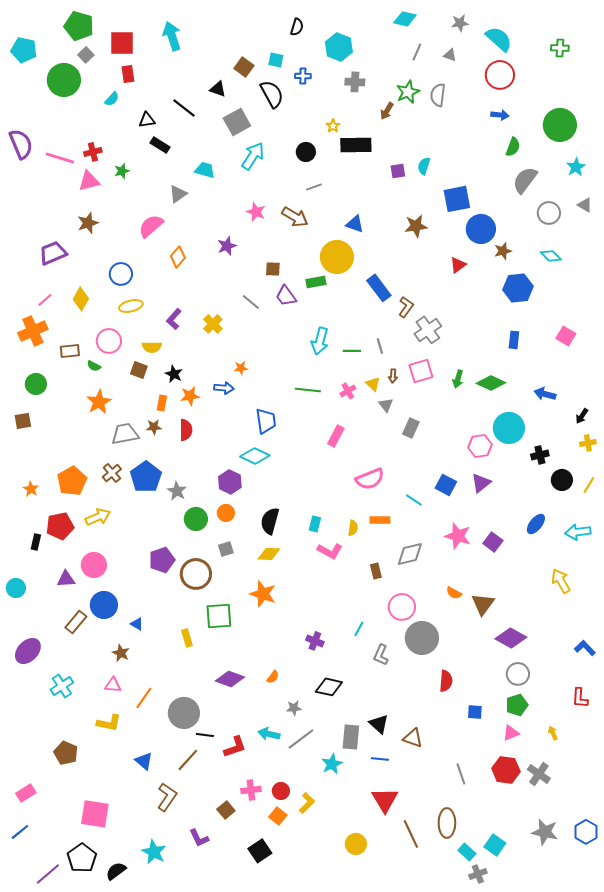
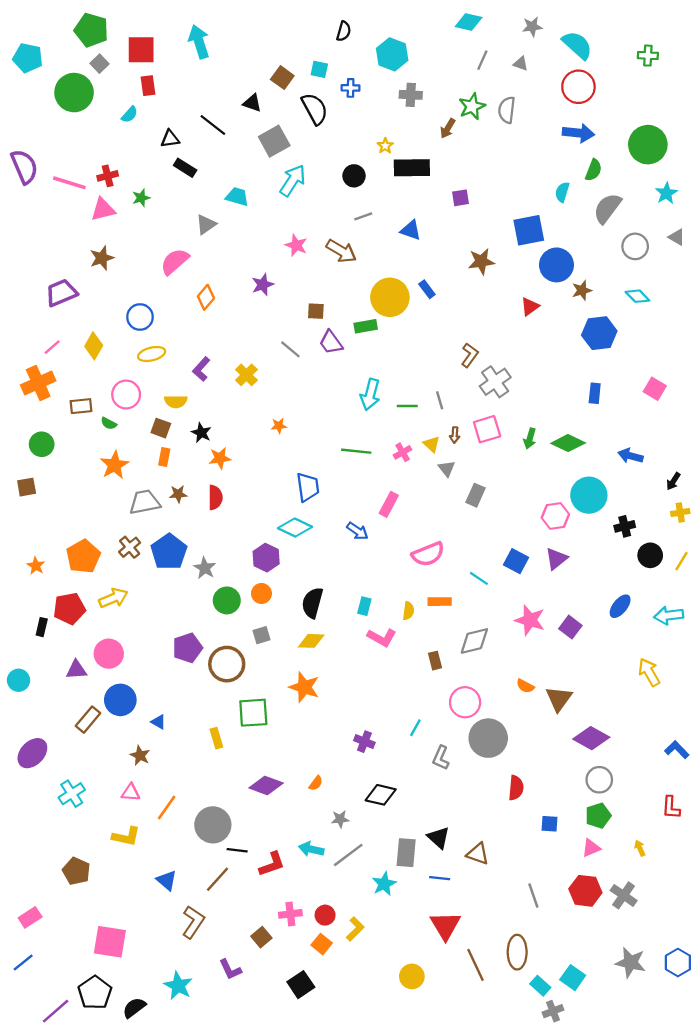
blue arrow: (500, 115) -> (578, 133), size x1.5
cyan semicircle: (424, 166) -> (562, 192), moved
blue triangle: (355, 224) -> (411, 230), moved
blue rectangle: (379, 288) -> (427, 289), moved, size x0.6
blue arrow: (224, 388) -> (357, 531), moved, turned 30
orange rectangle: (162, 403) -> (164, 457), moved

